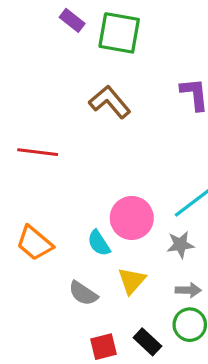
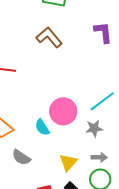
yellow triangle: (132, 281) -> (68, 162), moved
gray semicircle: (83, 293) -> (21, 157), moved

